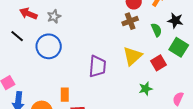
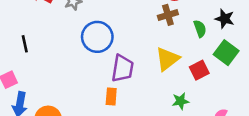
black line: (17, 36) -> (25, 44), moved, turned 32
blue circle: (49, 46) -> (97, 37), moved
orange rectangle: (65, 95) -> (111, 97), moved

